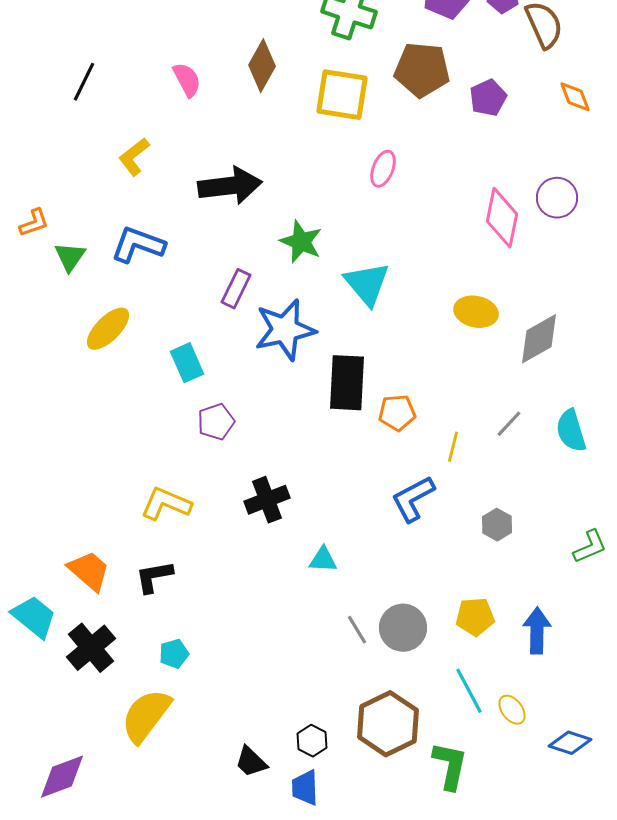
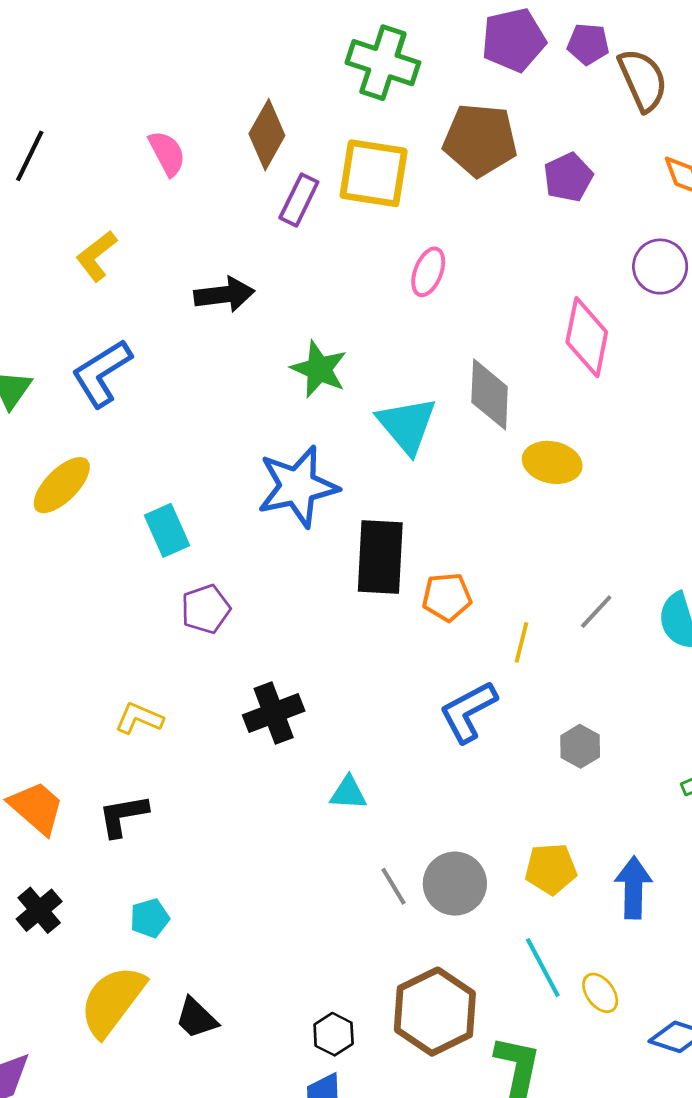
black arrow: (230, 186) -> (224, 295), size x0.7
purple circle: (557, 198) -> (660, 267), moved
blue L-shape: (138, 245) -> (102, 373), turned -52
purple rectangle: (236, 289) -> (299, 200), moved
gray diamond: (539, 339) -> (490, 394), moved, turned -58
yellow L-shape: (166, 504) -> (139, 718), size x0.7
black cross: (91, 648) -> (39, 910), size x0.7
black trapezoid: (251, 762) -> (196, 1018), moved

